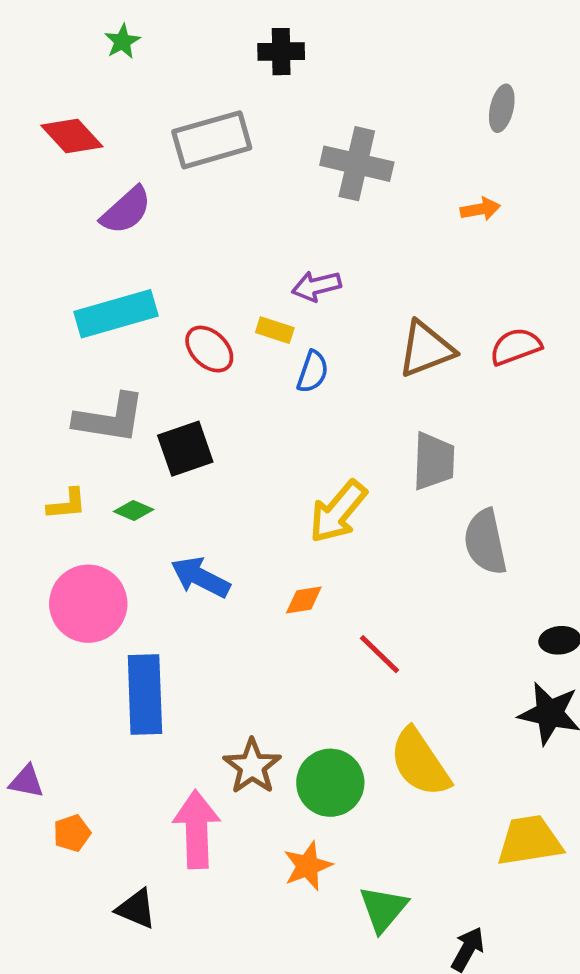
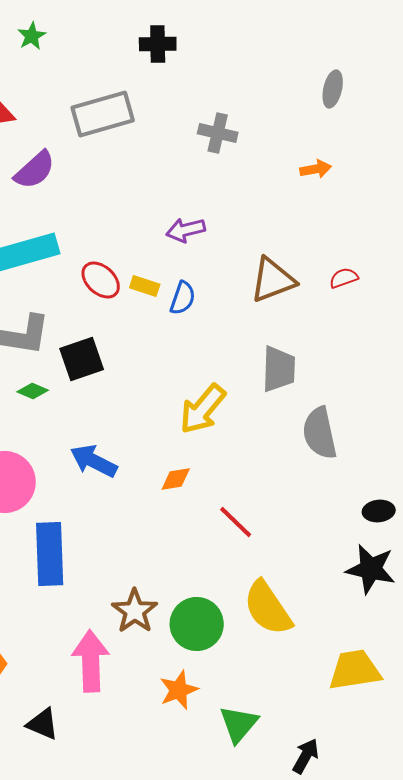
gray cross: (357, 164) -> (218, 133), size x0.7
yellow rectangle: (275, 330) -> (145, 286), moved
red semicircle: (516, 347) -> (344, 278), size x0.7
green diamond: (134, 510) -> (33, 391), moved

